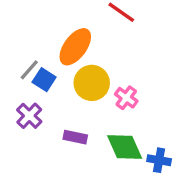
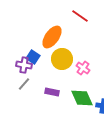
gray line: (29, 70) -> (24, 84), moved
purple cross: (29, 116) -> (24, 65), moved, turned -35

